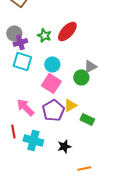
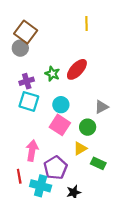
gray circle: (14, 33) -> (20, 48), moved
green circle: (81, 77) -> (88, 127), moved
pink arrow: (25, 107) -> (32, 151), turned 54
purple pentagon: (53, 110) -> (56, 168), moved

